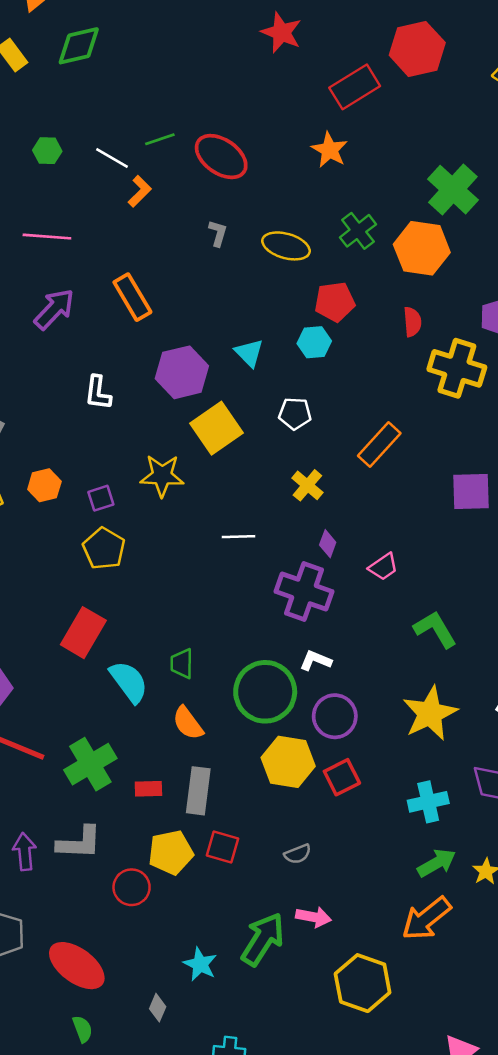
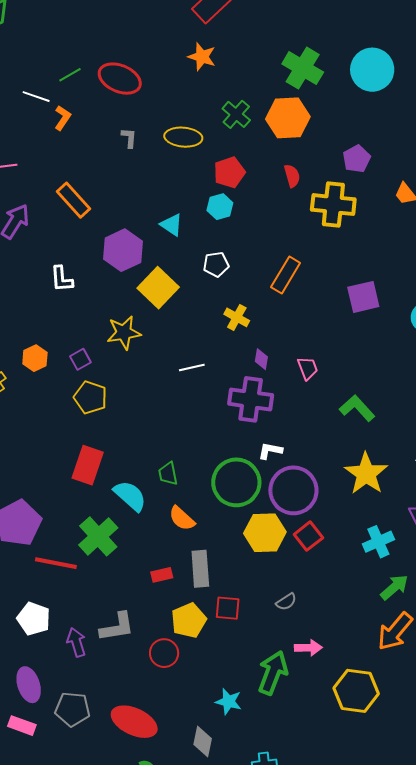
pink trapezoid: (383, 567) -> (308, 368), turned -65
purple circle: (335, 716) -> (293, 490), size x1.4
green cross: (90, 764) -> (98, 536), moved
gray diamond: (158, 1008) -> (203, 741), size x1.4

